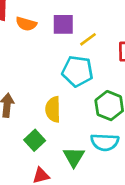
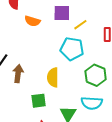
orange semicircle: (26, 24) -> (32, 21), moved
green square: (35, 140) -> (39, 101), turned 35

